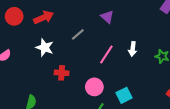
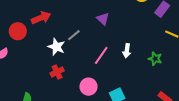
red circle: (14, 16) -> (18, 31), moved
white star: (45, 48) -> (56, 47), moved
red cross: (62, 73) -> (57, 72), turned -32

